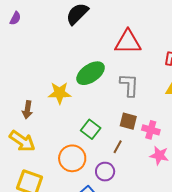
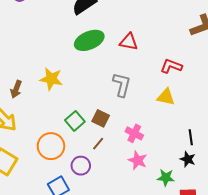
red triangle: (128, 42) -> (129, 42), size x0.7
green ellipse: (91, 73) -> (89, 40), moved
brown square: (128, 121) -> (101, 118), moved

